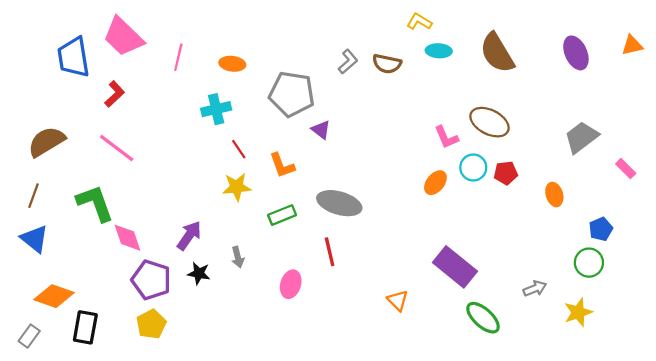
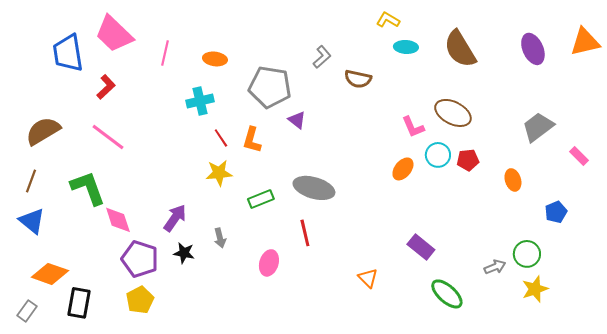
orange triangle: (632, 45) -> (585, 42), size x1.5
brown semicircle: (387, 64) -> (358, 79), moved
orange L-shape: (282, 165) -> (252, 140), moved, turned 36
green circle: (589, 263) -> (527, 254), moved
purple rectangle: (455, 267) -> (421, 247), size x0.7

